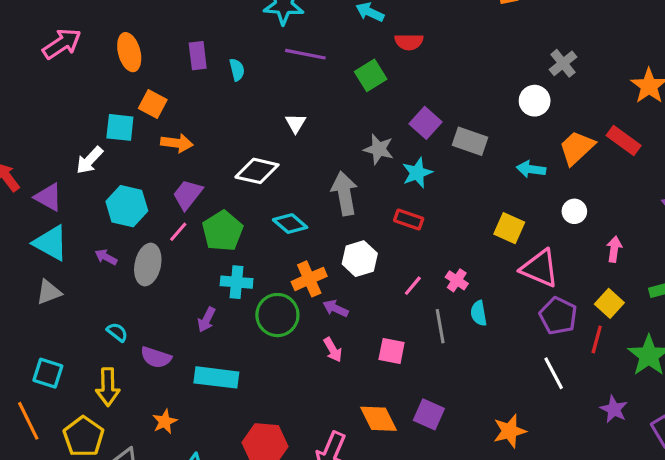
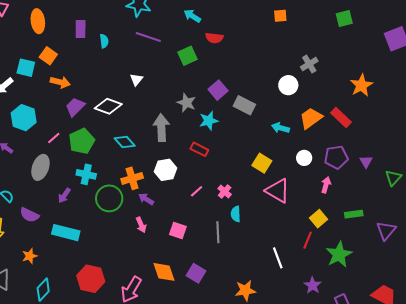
purple trapezoid: (188, 194) -> (75, 107), moved
gray ellipse: (148, 265) -> (40, 167), moved
purple pentagon: (558, 316) -> (336, 157), moved, turned 30
gray line: (440, 326) -> (218, 232), moved

